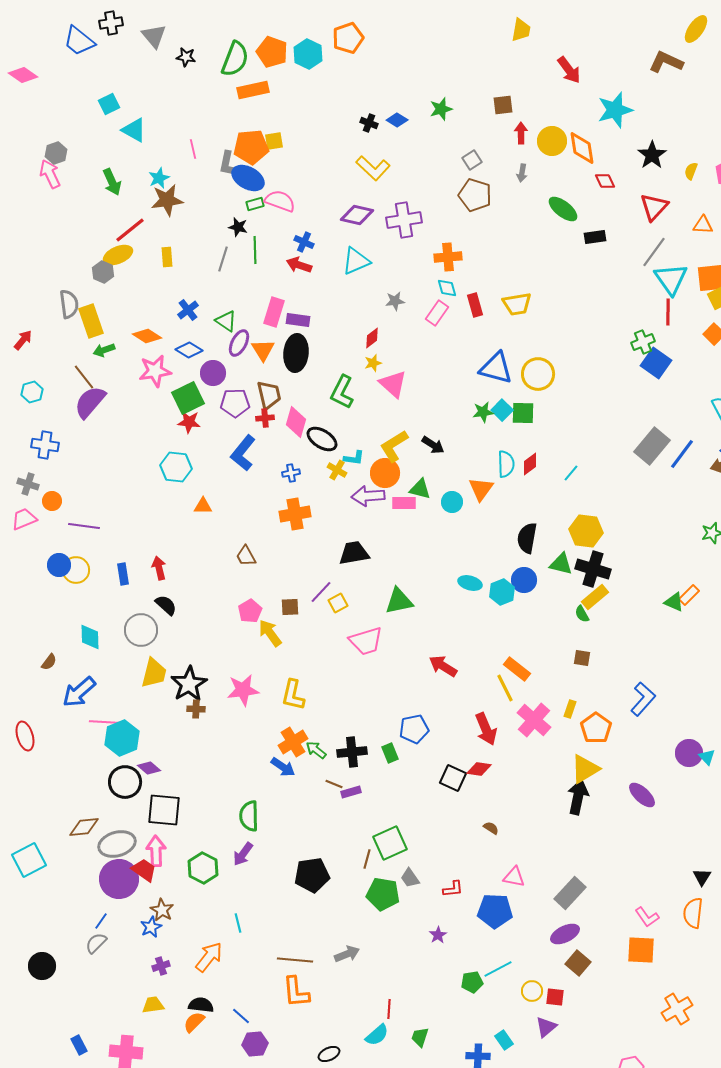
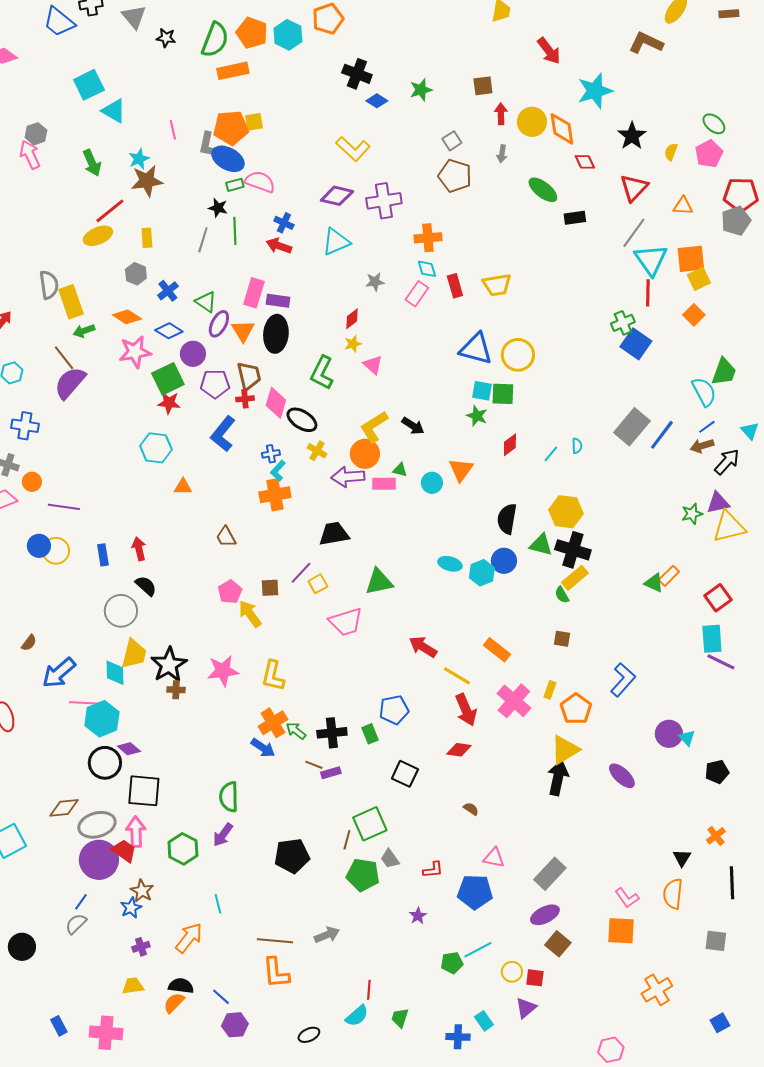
cyan square: (109, 104) -> (89, 85), size x1.4
black cross: (369, 123) -> (357, 74), moved, size x1.6
gray hexagon: (103, 272) -> (136, 274), moved
pink triangle: (393, 384) -> (373, 365), size x0.7
cyan square: (502, 410) -> (482, 391), turned -35
green star: (483, 412) -> (477, 416), moved, turned 30
cyan L-shape: (354, 458) -> (278, 471), moved, turned 125
cyan semicircle: (506, 464) -> (577, 446), moved, size x0.6
green triangle: (420, 489) -> (400, 470), size x0.7
cyan diamond: (90, 637) -> (115, 673), moved
yellow line: (505, 688) -> (457, 676), moved, turned -32
black square: (453, 778) -> (405, 774), moved

